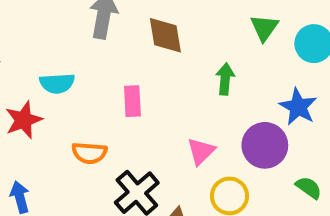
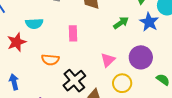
green arrow: (225, 79) -> (121, 23), turned 49
blue star: (298, 107) -> (149, 22), moved

